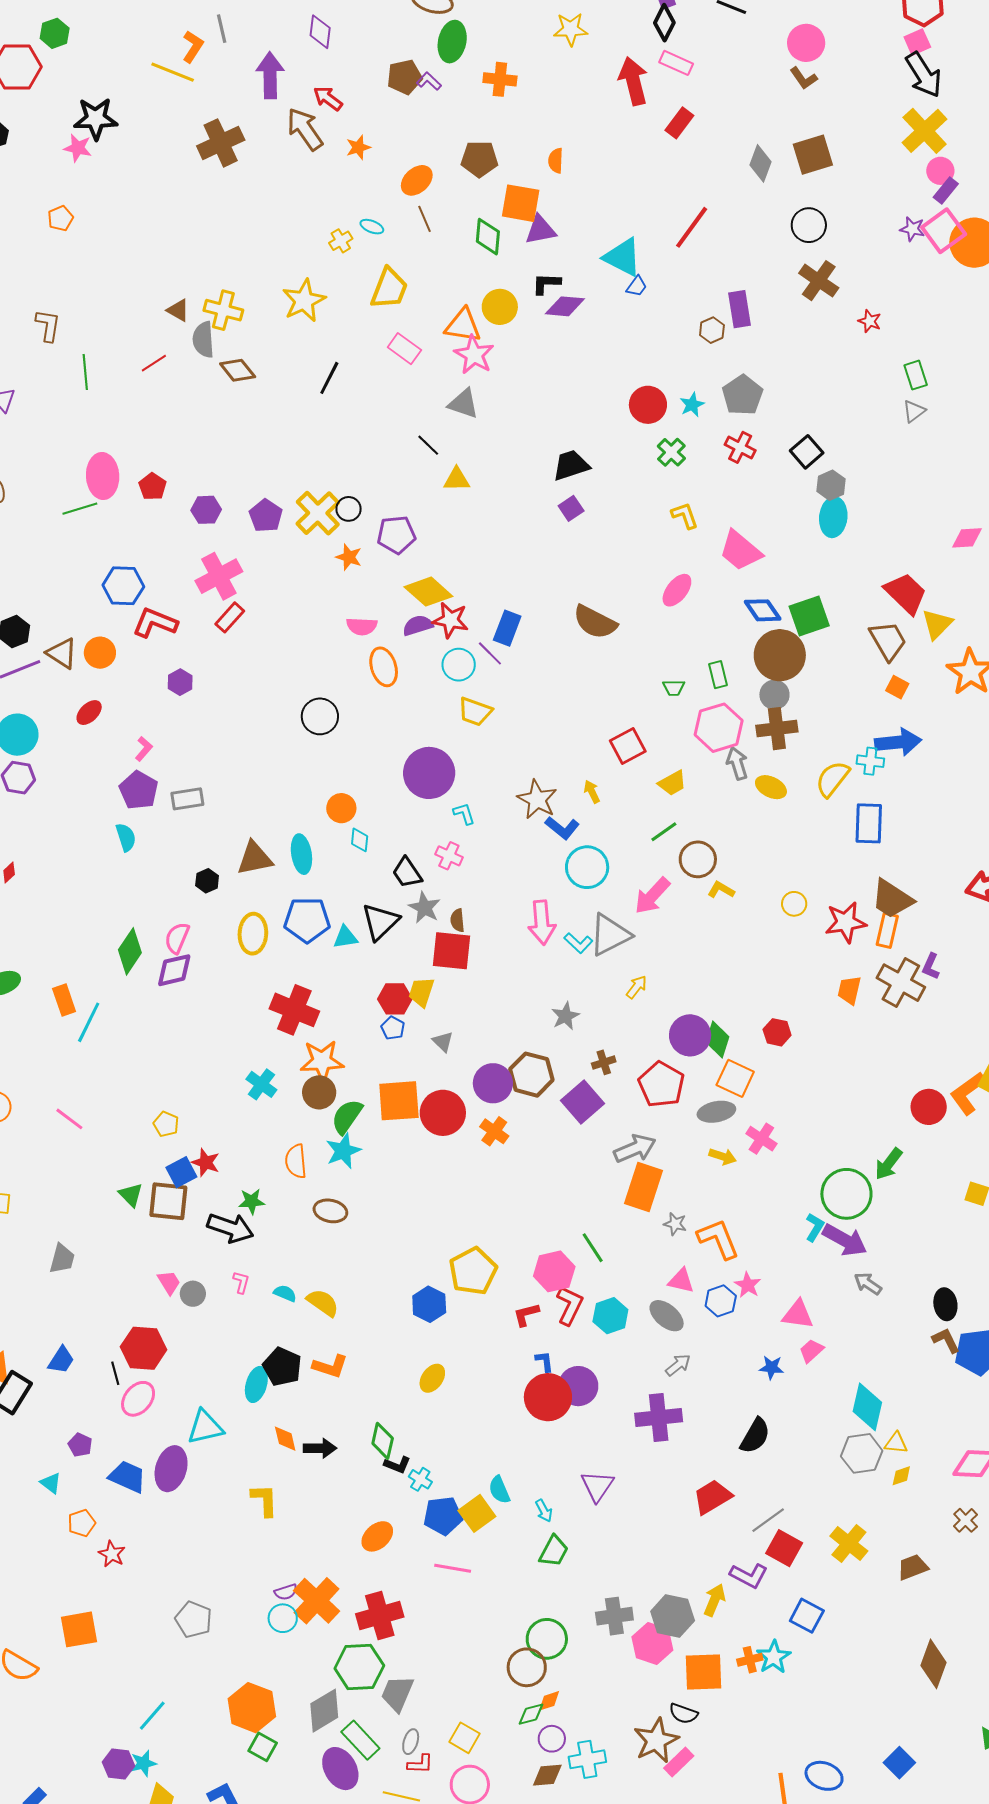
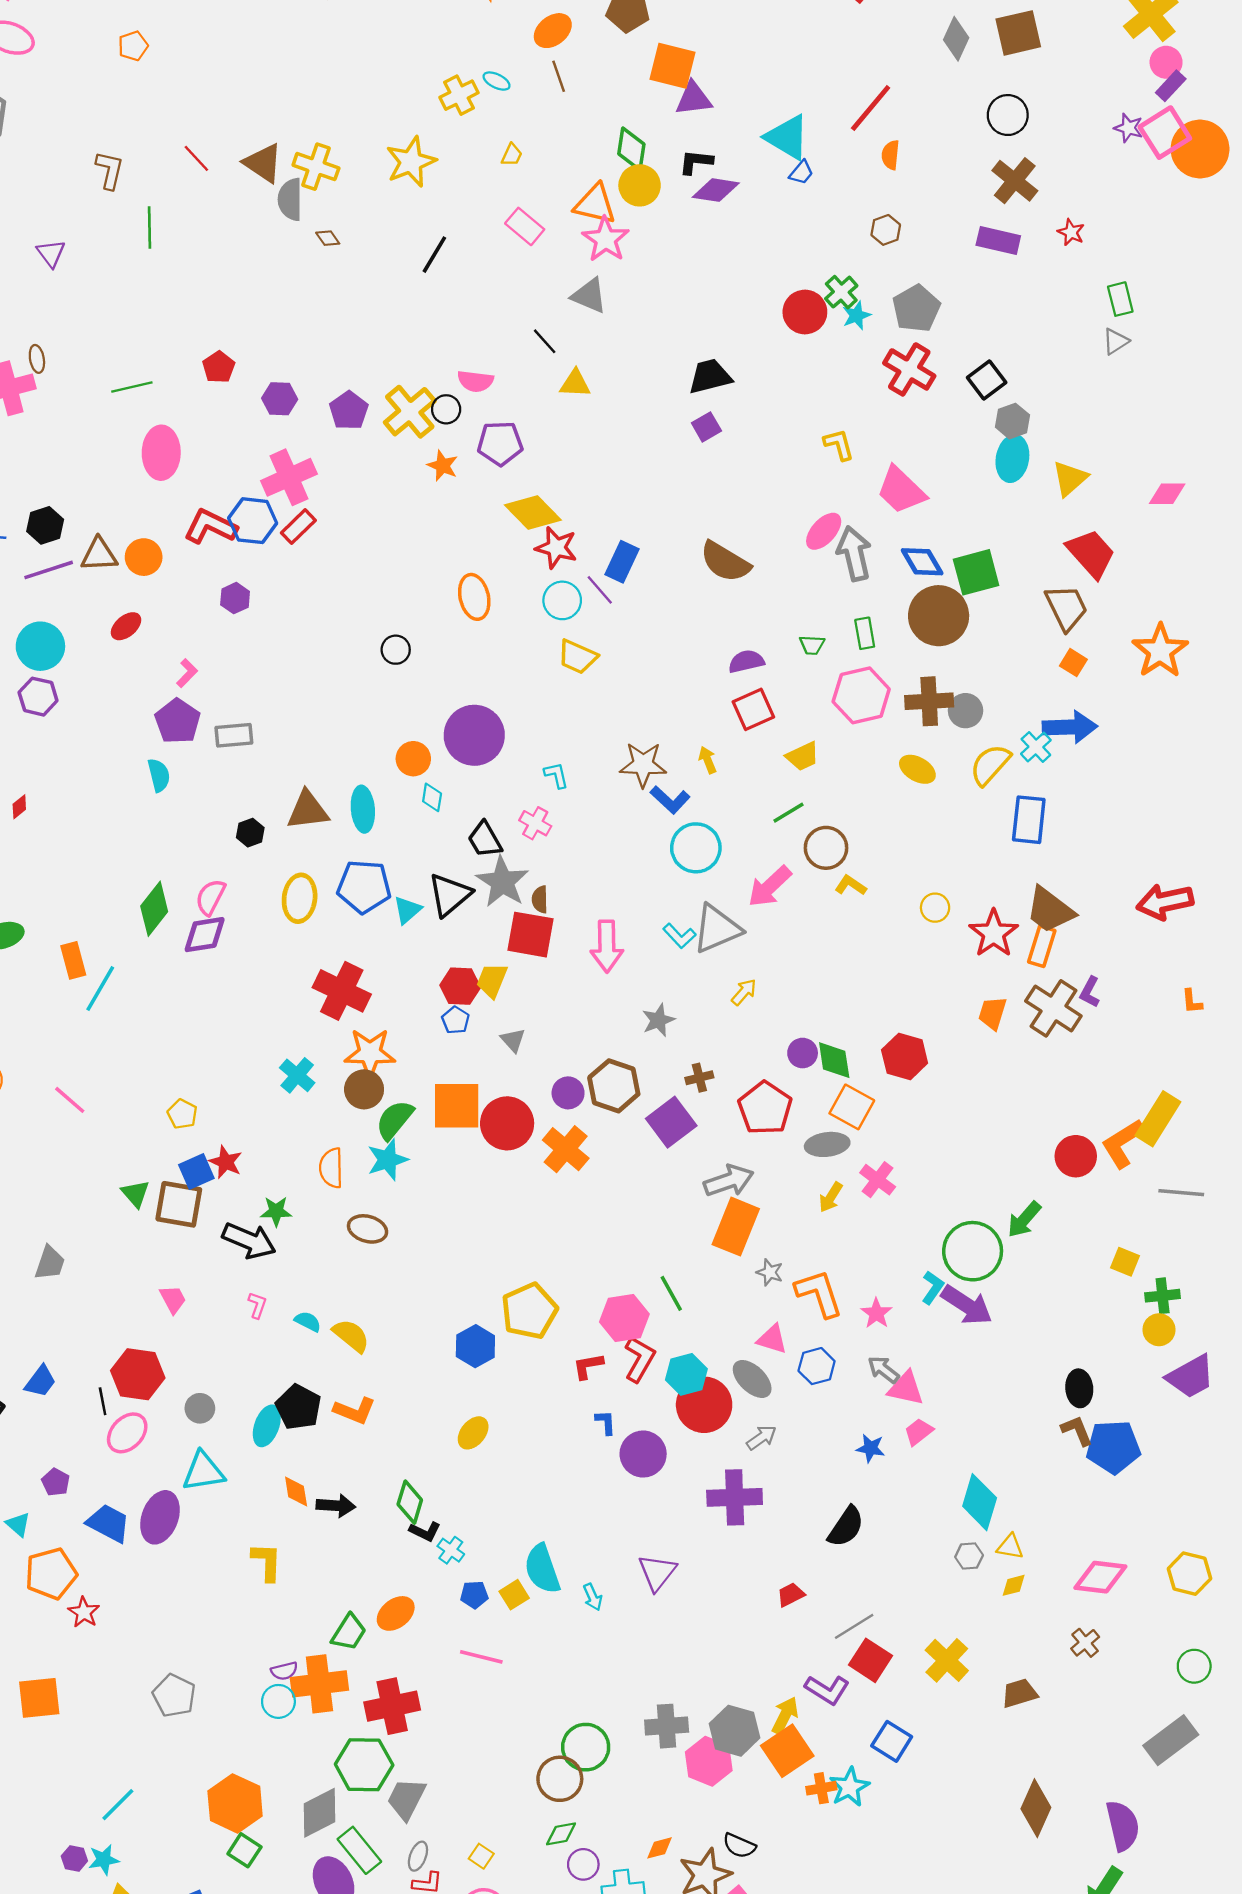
orange semicircle: (556, 161) -> (890, 155), moved
green diamond: (488, 237) -> (631, 149), moved
yellow cross: (341, 241) -> (459, 95), size x1.4
yellow trapezoid: (389, 289) -> (512, 155), size x0.5
purple rectangle: (740, 309) -> (998, 240), moved, turned -72
brown triangle: (178, 310) -> (263, 163), size x1.5
red line: (154, 363) -> (196, 158), moved, turned 76
brown diamond: (238, 370) -> (328, 238), size x0.6
red cross: (740, 447) -> (909, 369), size x1.4
green cross: (671, 452) -> (841, 292), moved
pink ellipse: (103, 476) -> (161, 453), moved
blue hexagon: (123, 586) -> (253, 521), moved
yellow triangle: (937, 624) -> (1070, 478), moved
purple semicircle: (418, 625) -> (746, 661), moved
pink semicircle: (362, 626) -> (475, 381), moved
brown triangle: (62, 653) -> (99, 555), turned -40
gray circle: (774, 695) -> (966, 711), moved
black circle: (320, 716) -> (396, 650), size x0.7
cyan cross: (870, 761) -> (1036, 747), turned 36
gray arrow: (737, 763) -> (854, 554), moved, size x1.4
purple circle: (429, 773) -> (474, 735), moved
brown star: (537, 799) -> (643, 765), turned -30
gray star: (424, 908) -> (502, 882), size x1.4
pink arrow: (542, 922) -> (607, 946), moved
red star: (846, 922) -> (994, 933), turned -30
cyan triangle: (345, 937) -> (407, 910), turned -36
red hexagon: (777, 1032) -> (905, 1057), size x1.4
purple circle: (690, 1035) -> (803, 1053), size x0.6
green diamond: (717, 1039) -> (834, 1060), turned -30
purple circle: (493, 1083) -> (568, 1093), size x0.7
orange cross: (494, 1131) -> (566, 1149), size x1.4
yellow arrow: (723, 1156) -> (831, 1197), turned 100
gray arrow: (868, 1284) -> (883, 1370), moved
pink star: (748, 1285) -> (876, 1313), moved
gray circle: (193, 1294) -> (200, 1408), moved
red circle: (548, 1397) -> (704, 1405), moved
gray hexagon: (862, 1453) -> (969, 1556), size x0.6
cyan semicircle: (499, 1490) -> (542, 1569), size x1.5
red trapezoid: (712, 1497) -> (791, 1595), size x0.6
yellow square: (477, 1513) -> (514, 1595), size x0.7
blue pentagon: (443, 1516) -> (474, 1595), size x0.6
orange pentagon: (82, 1523) -> (51, 1574), size x1.6
green trapezoid: (554, 1551) -> (349, 1632), moved
orange cross: (317, 1601) -> (319, 1684), turned 36
orange square: (704, 1672) -> (787, 1751), moved, turned -36
orange diamond: (549, 1701) -> (660, 1848), moved
yellow square: (465, 1738) -> (481, 1856), size x0.7
purple hexagon: (118, 1764) -> (74, 1859), size x0.7

